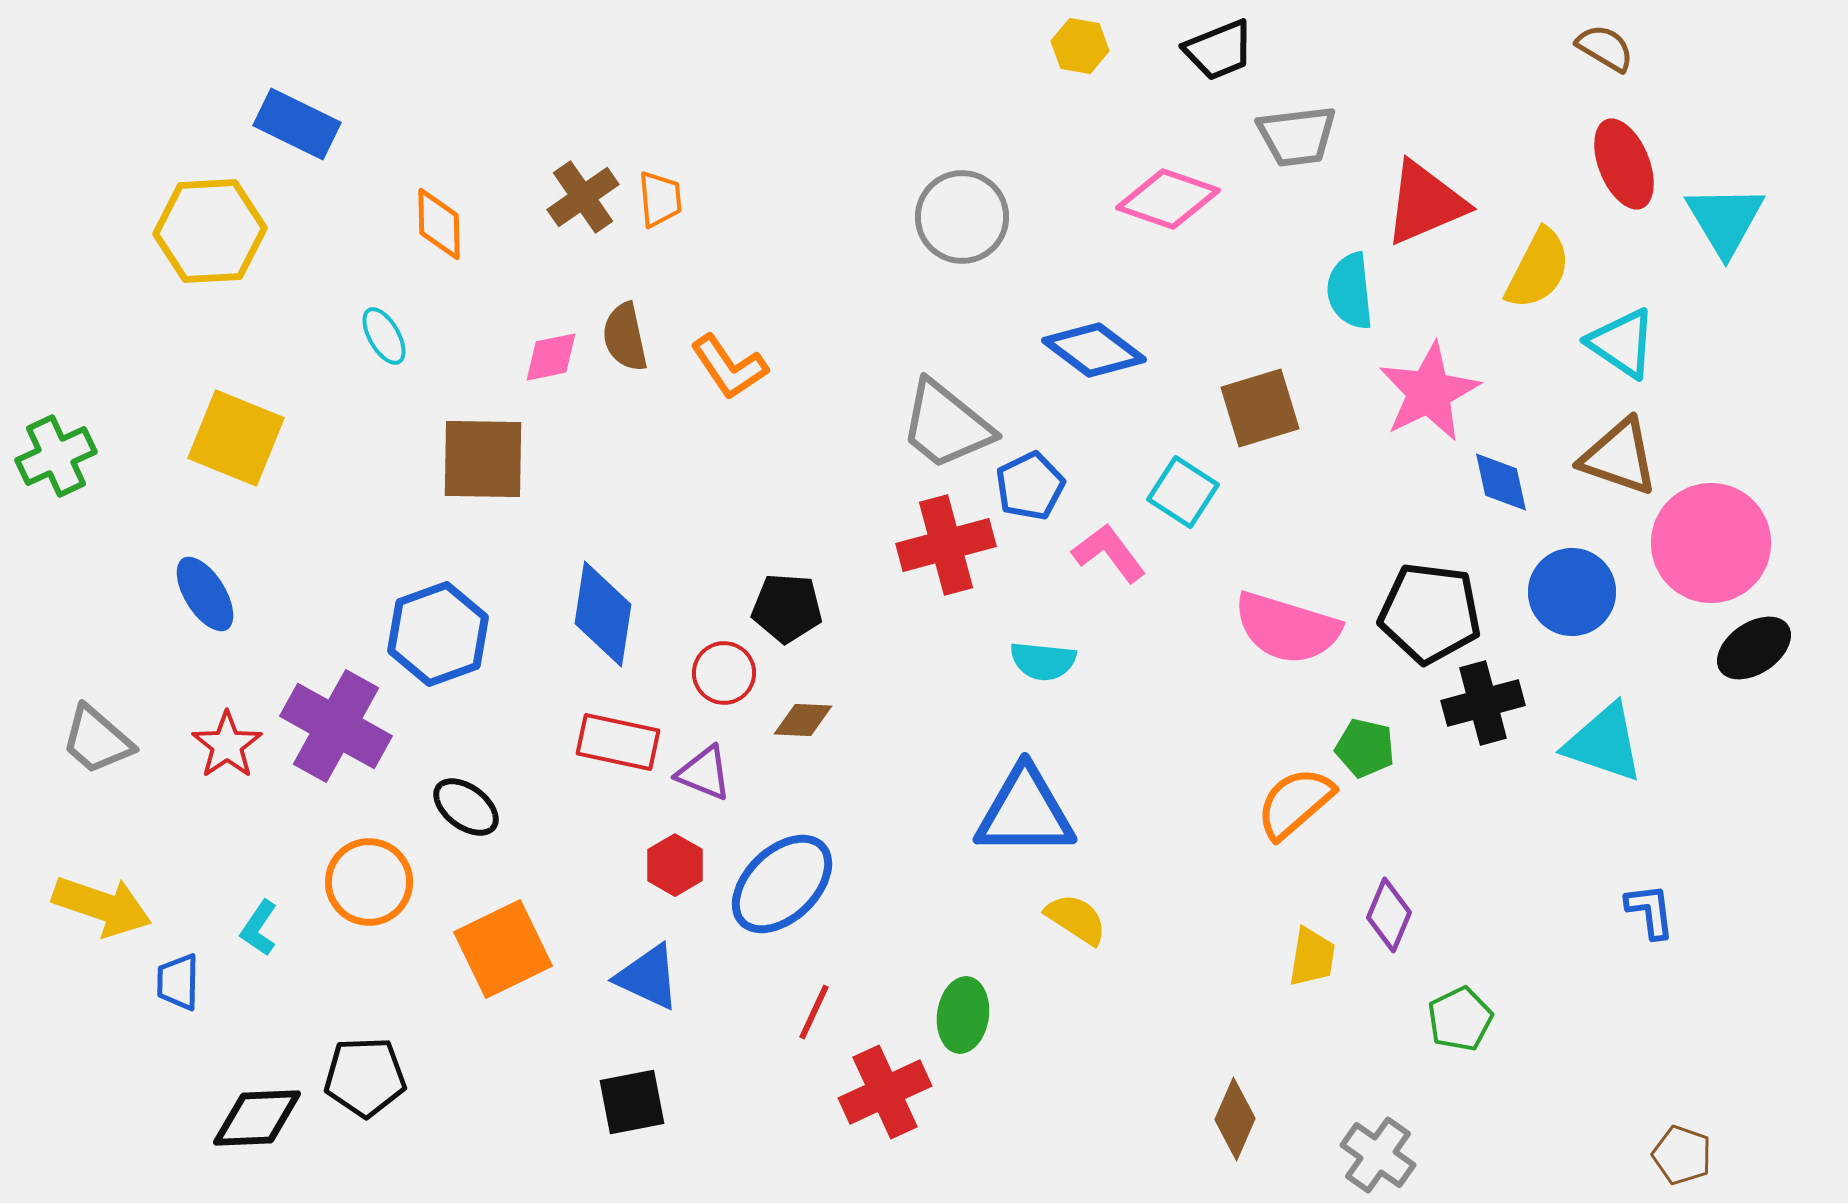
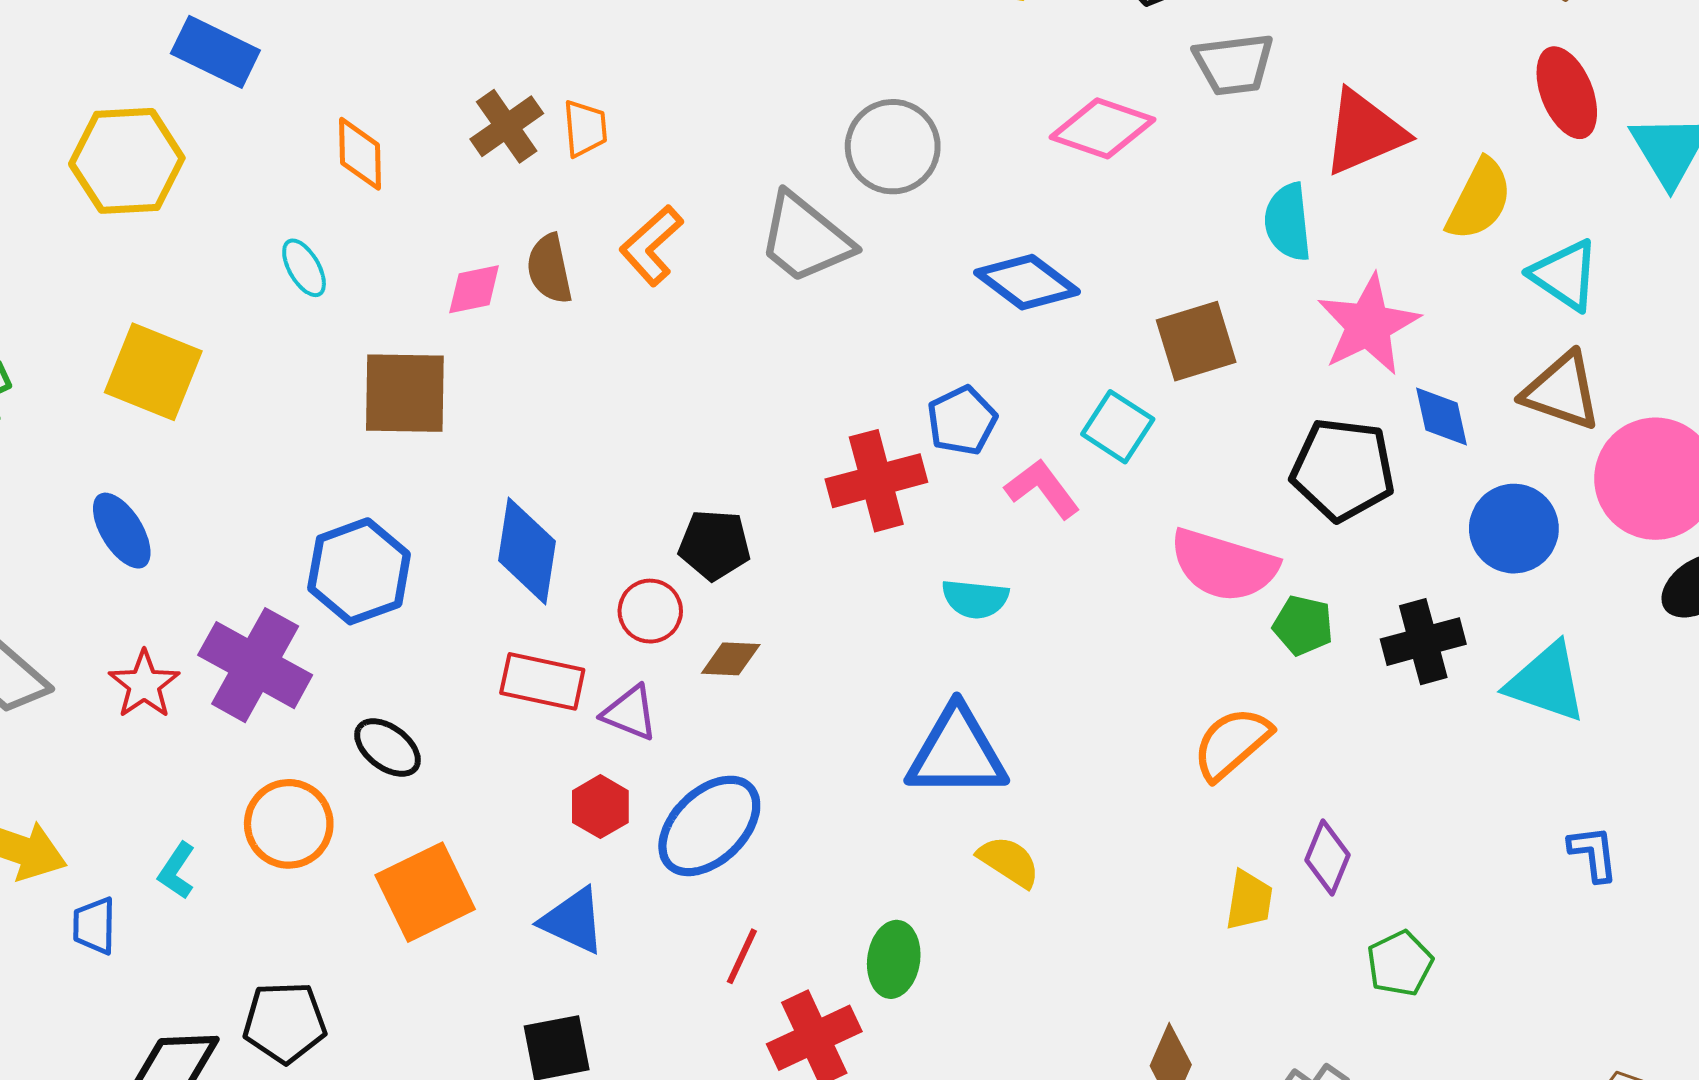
orange L-shape: (729, 367) -> (651, 245), moved, turned 82
gray trapezoid: (946, 425) -> (805, 238), moved
black pentagon: (1430, 613) -> (1343, 469), moved
green pentagon: (1365, 748) -> (1303, 625), moved

